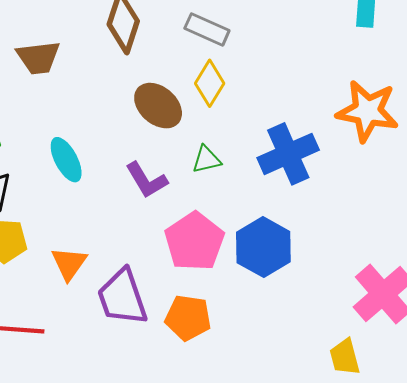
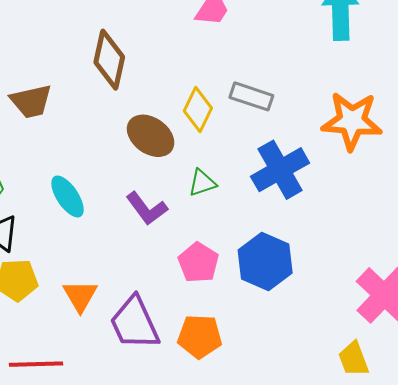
gray rectangle: (207, 29) -> (251, 96), moved
pink pentagon: (194, 241) -> (198, 263), size x0.7

